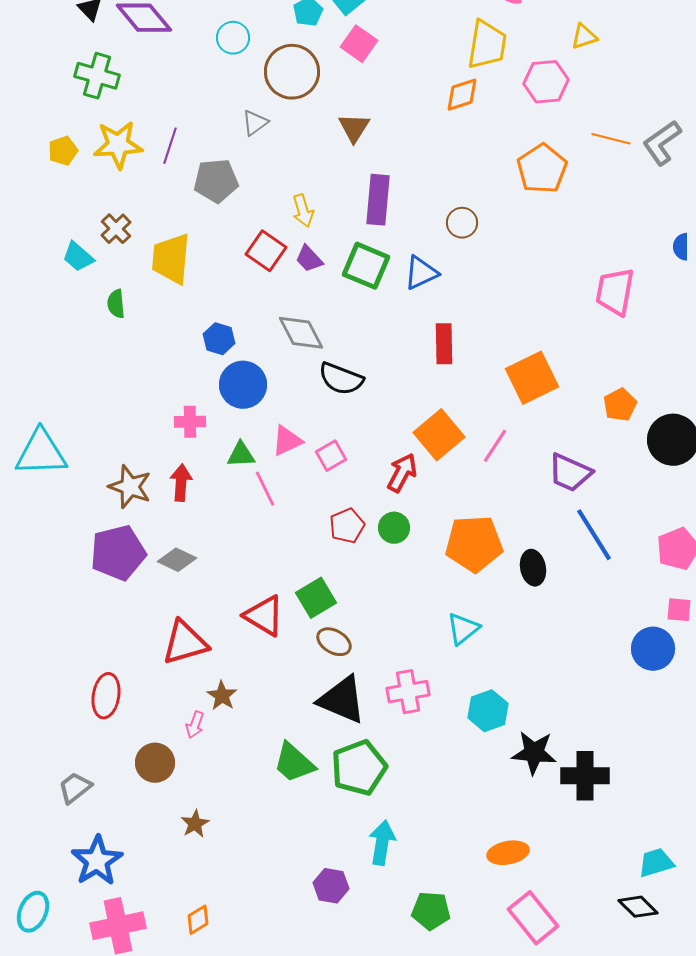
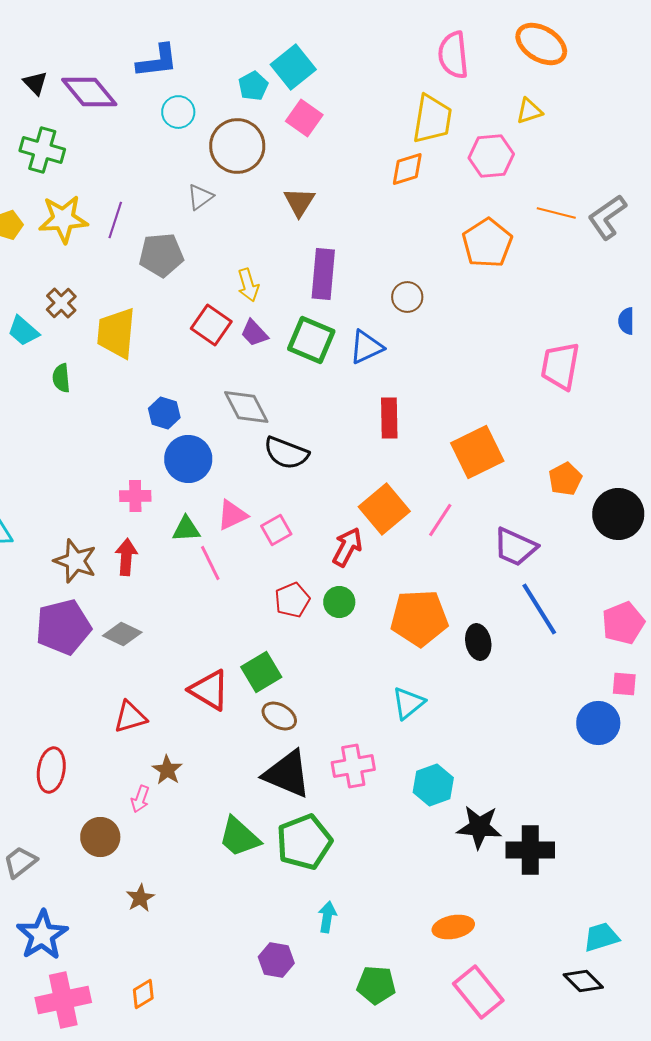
red triangle: (185, 643) -> (130, 717), size x0.7
cyan arrow: (382, 843) -> (327, 917), size x0.7

